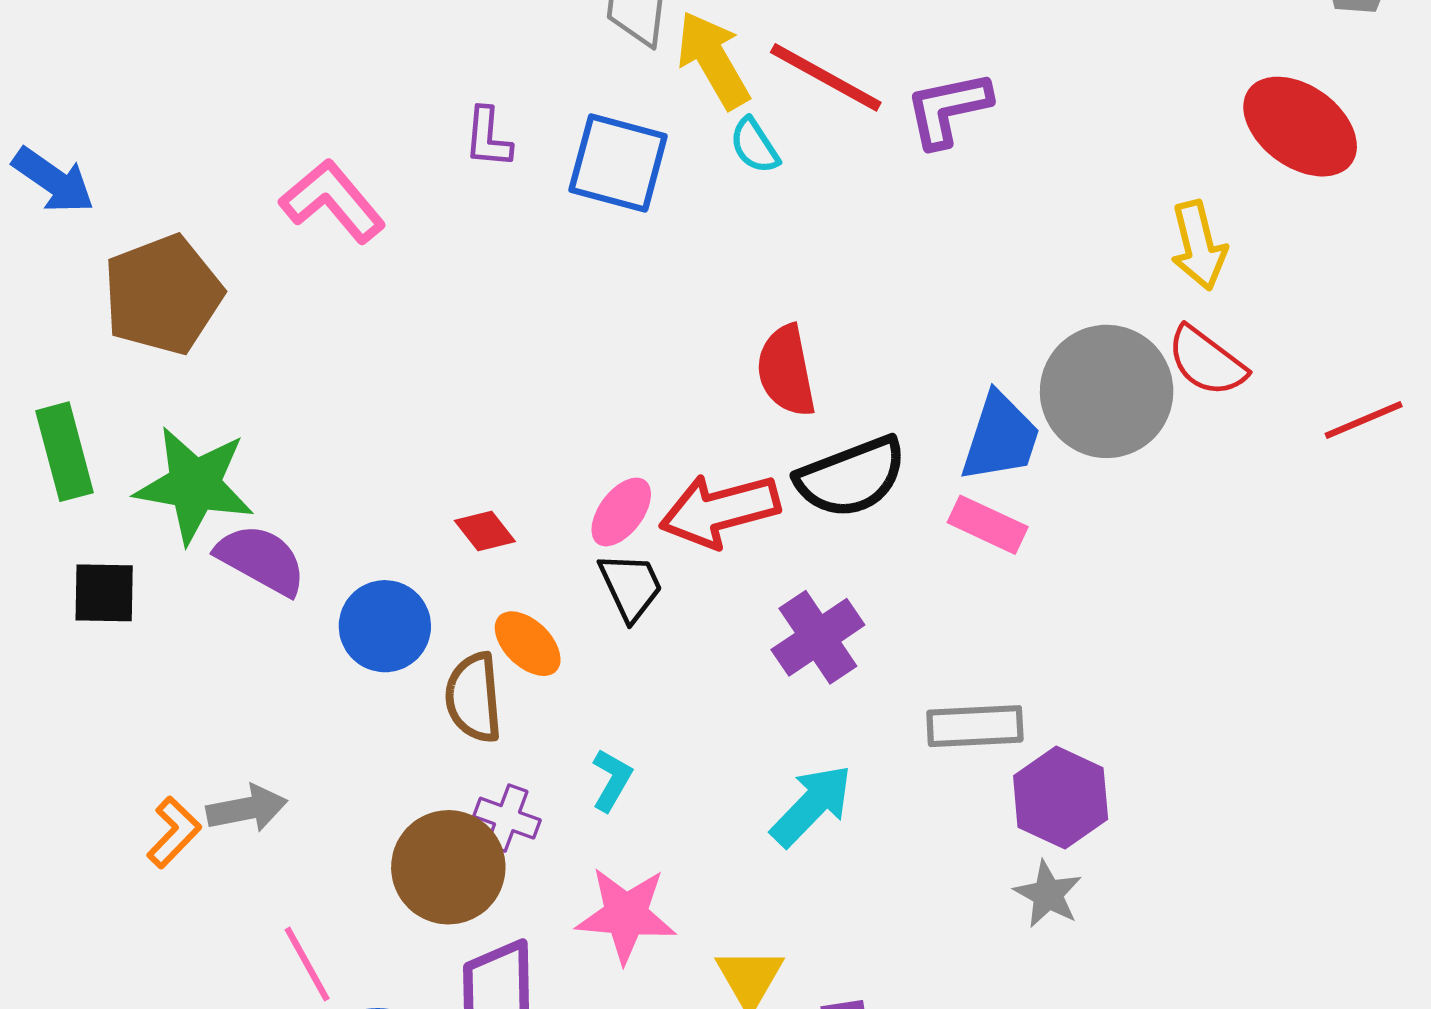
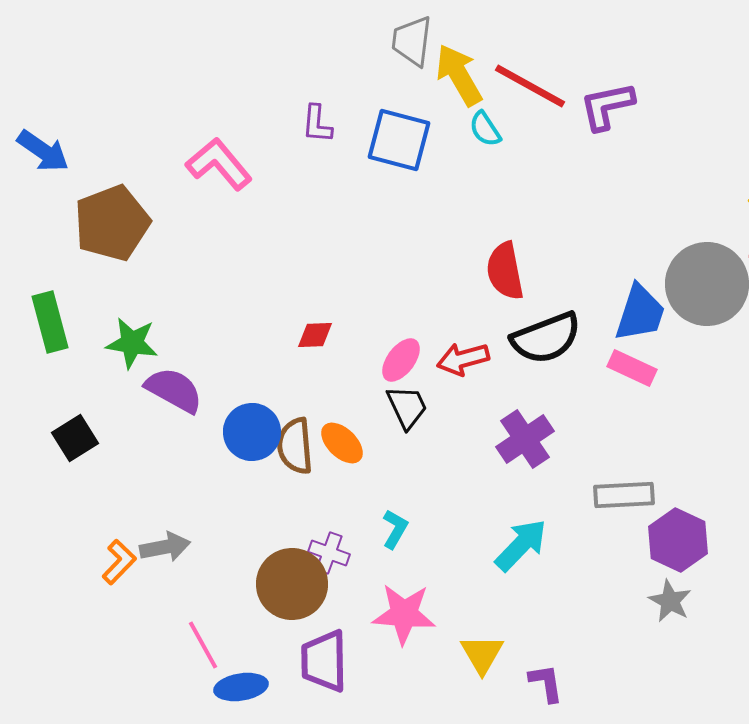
green star: (195, 485) -> (132, 343), size x0.7
red arrow: (720, 510) -> (463, 359), size x0.7
red diamond: (485, 531) -> (315, 335), moved, turned -54
black square: (104, 593) -> (75, 438), moved, turned -33
brown semicircle: (474, 698) -> (295, 446), moved

